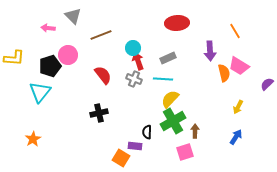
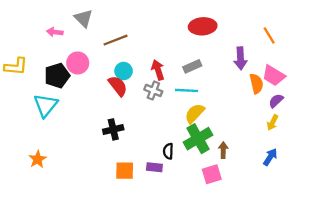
cyan circle: (133, 48) -> (124, 71), moved
purple semicircle: (267, 84) -> (276, 101), moved
orange square: (121, 158) -> (125, 171), moved, turned -30

